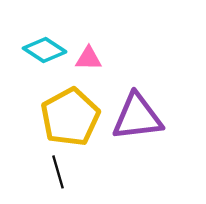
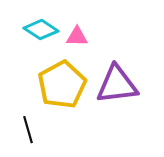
black line: (58, 172) -> (28, 130), moved

